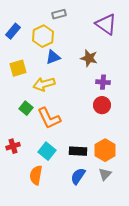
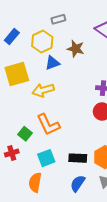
brown star: (89, 58) -> (76, 49), moved
yellow square: (18, 68) -> (17, 74), size x1.4
green square: (26, 108) -> (25, 134), moved
cyan square: (47, 151) -> (46, 158), turned 30

